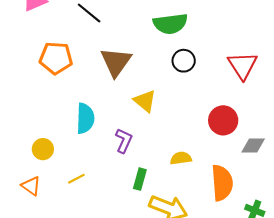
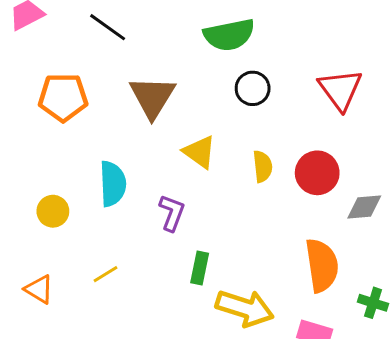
yellow circle: (43, 149) -> (53, 211), moved
yellow semicircle: (181, 158) -> (263, 166), moved, turned 95

